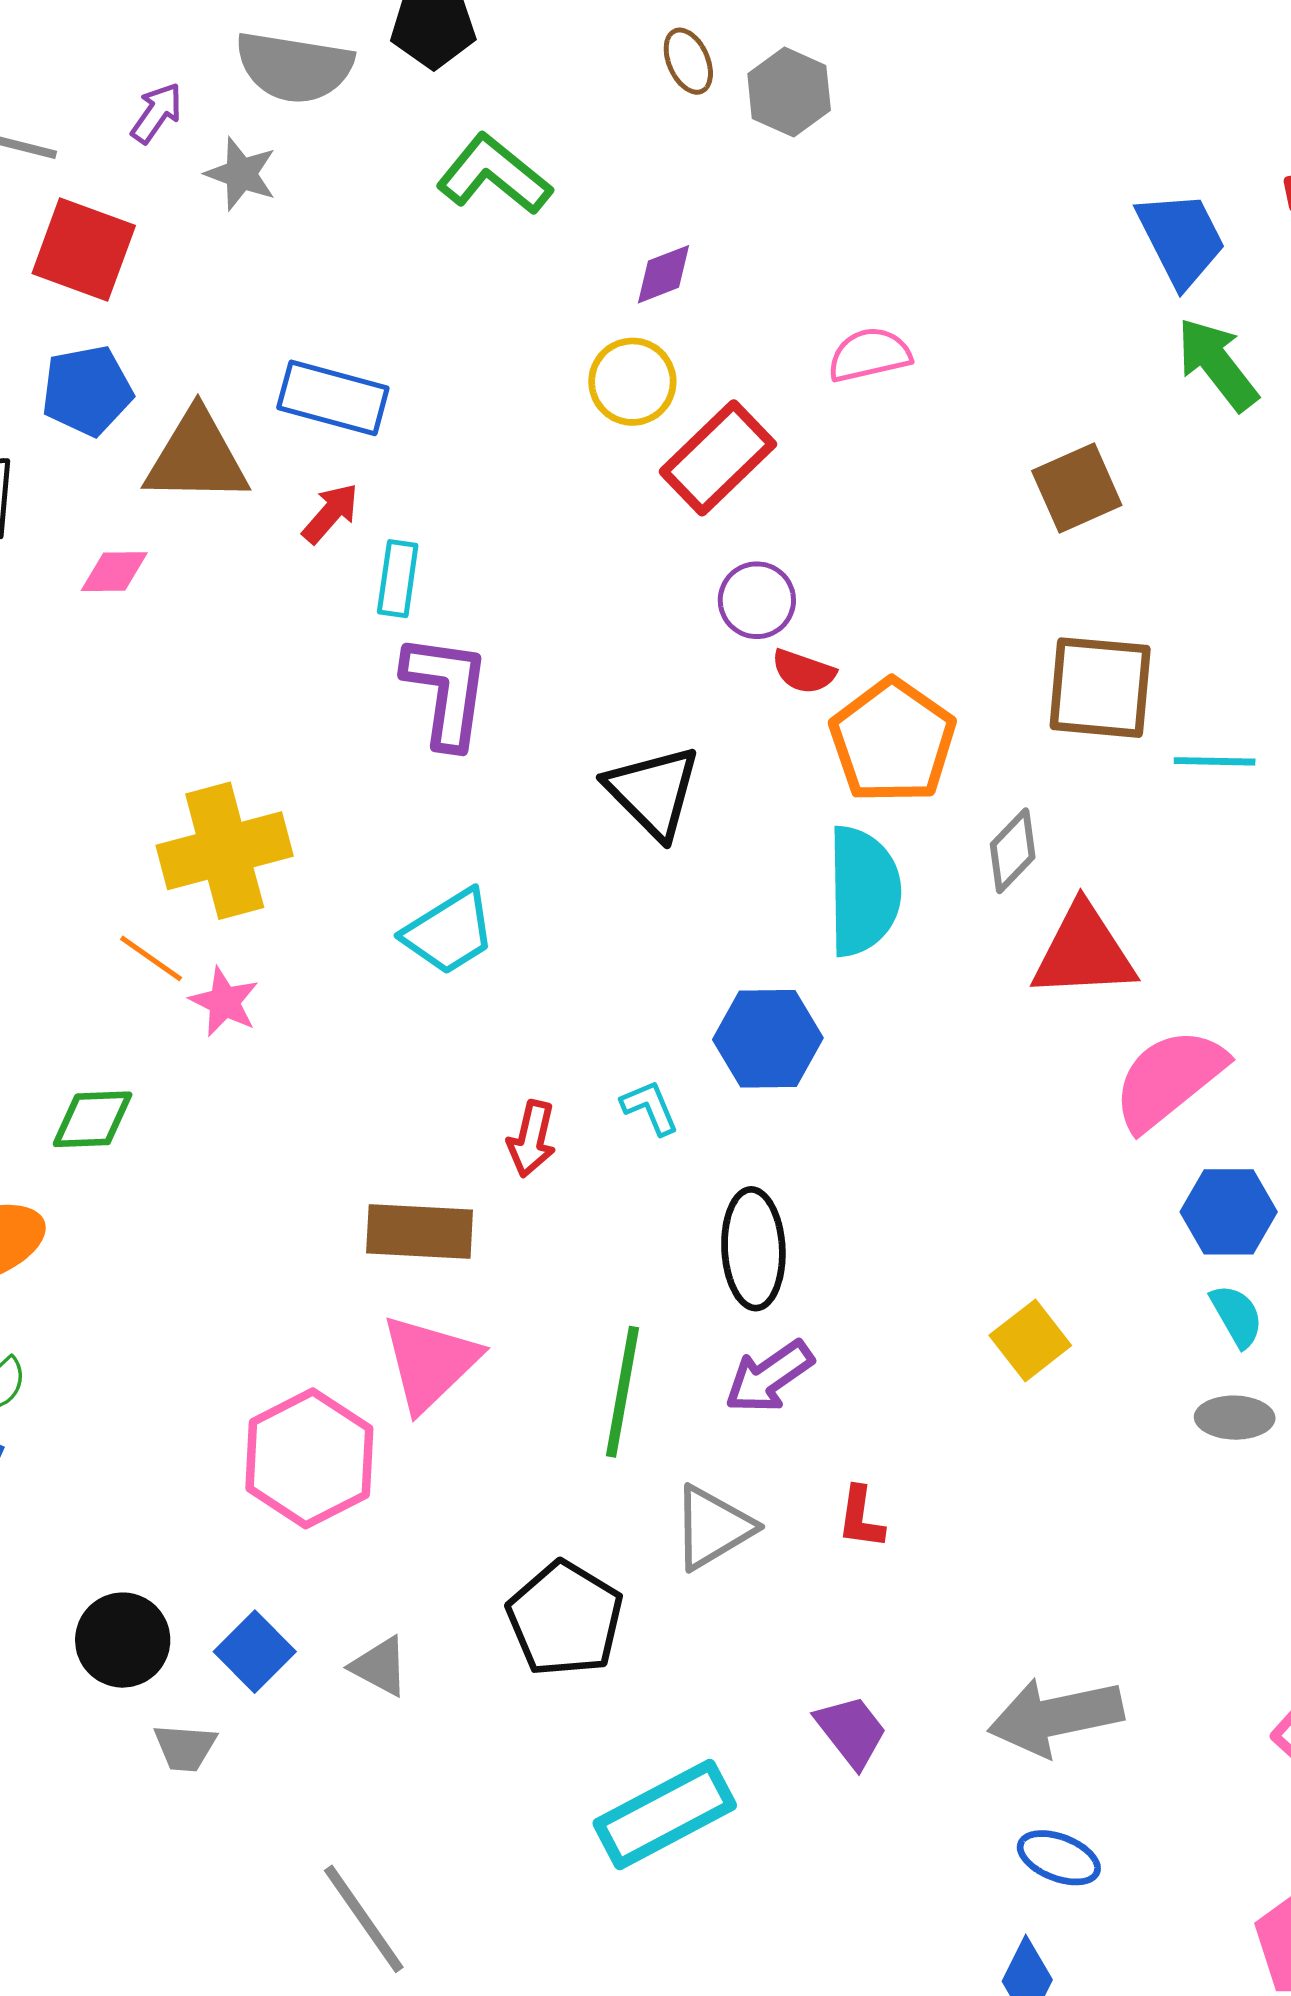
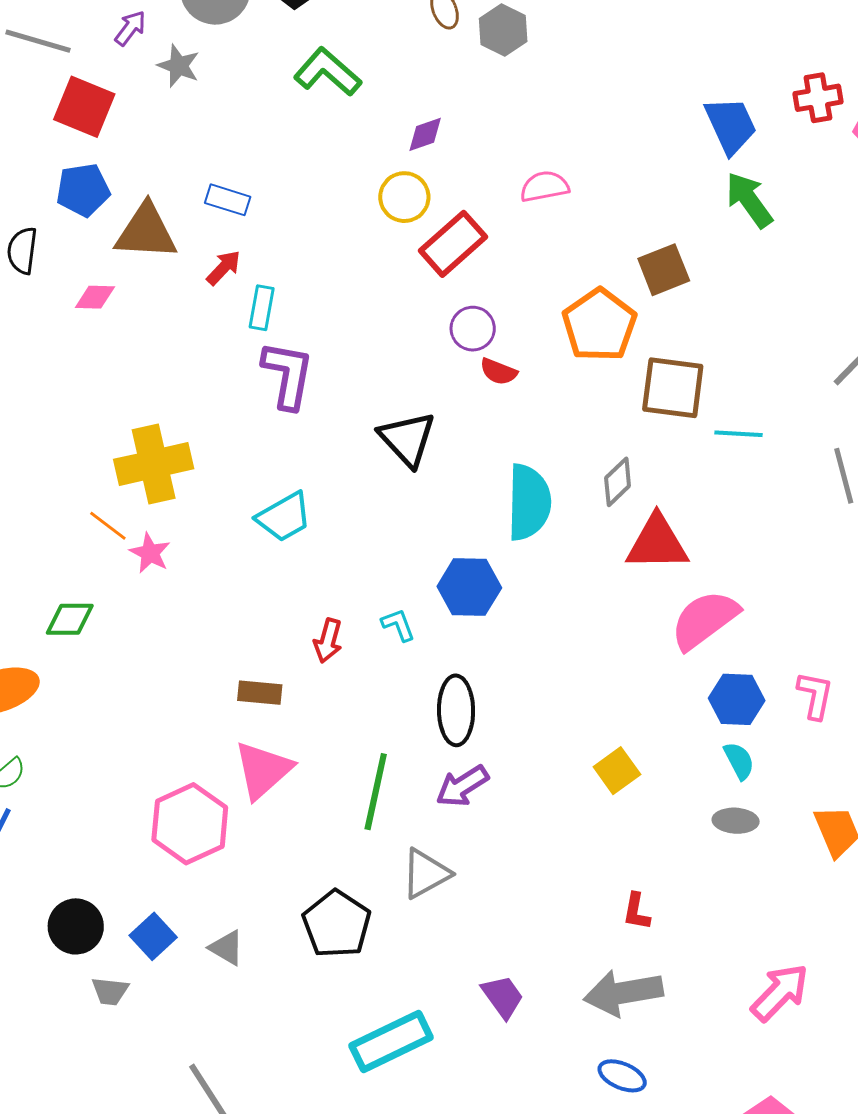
blue rectangle: (333, 398) -> (228, 200), size x0.7
orange pentagon: (893, 741) -> (599, 325), moved
brown rectangle: (420, 1231) -> (260, 693), size x0.7
red L-shape: (861, 1518) -> (636, 911), moved

